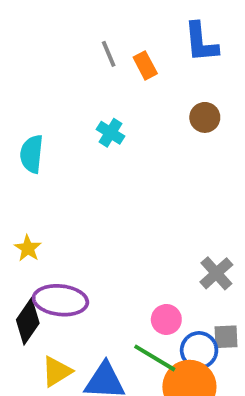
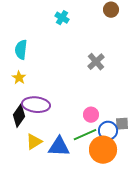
cyan semicircle: (32, 154) -> (21, 50), moved
gray cross: (216, 273) -> (96, 62), moved
green line: (155, 358) -> (85, 135), turned -55

